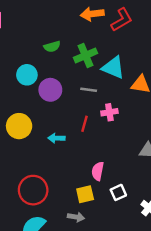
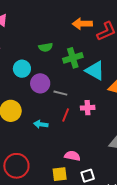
gray line: (89, 90) -> (60, 93), moved
pink semicircle: (98, 171) -> (72, 156), turned 84

